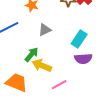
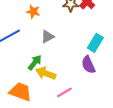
cyan rectangle: (79, 39) -> (95, 43), moved
purple semicircle: (83, 59) -> (88, 65), turned 72

